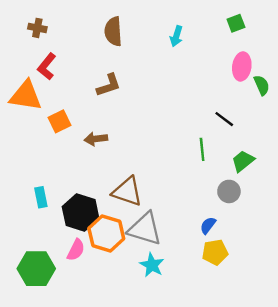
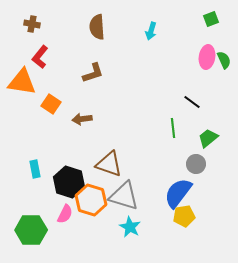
green square: (236, 23) -> (211, 19), moved
green semicircle: (262, 85) -> (224, 60), moved
orange square: (60, 121) -> (51, 104), turned -30
blue semicircle: (208, 225) -> (178, 193), size x2.0

